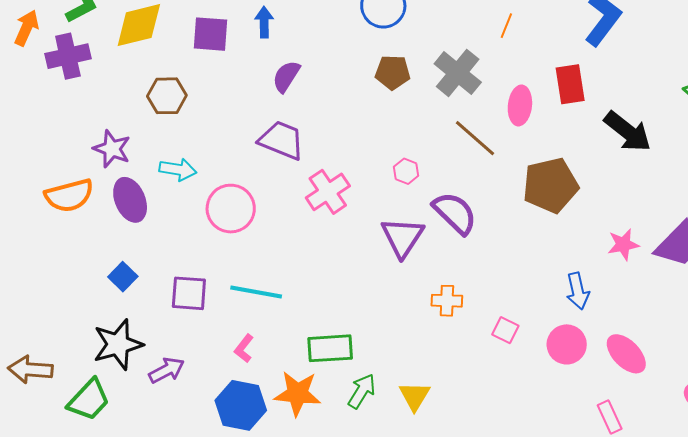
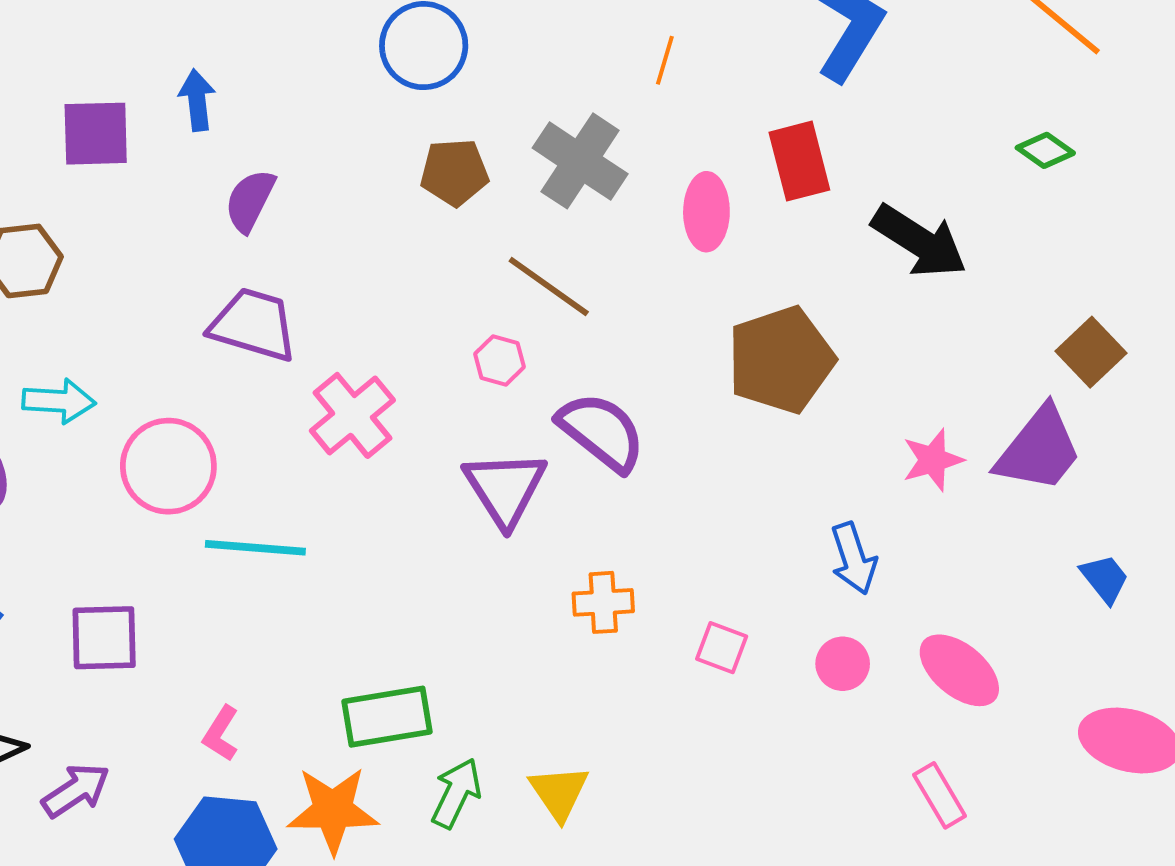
brown line: (475, 138) -> (549, 287), moved
cyan line: (256, 292) -> (255, 548), moved
pink circle: (567, 344) -> (843, 664), size x0.7

